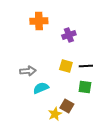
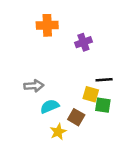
yellow square: (66, 66) -> (91, 94), moved
brown square: (67, 106) -> (76, 117), moved
yellow star: (55, 114) -> (58, 132), moved

